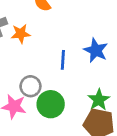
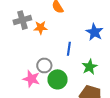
blue star: (96, 50) -> (94, 32), moved
green star: (99, 100) -> (90, 67), moved

